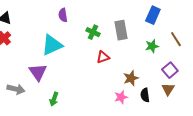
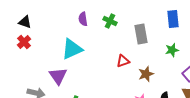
blue rectangle: (153, 15) -> (173, 19), turned -30
green cross: (93, 32) -> (110, 21), moved
brown star: (131, 78) -> (146, 74), moved

